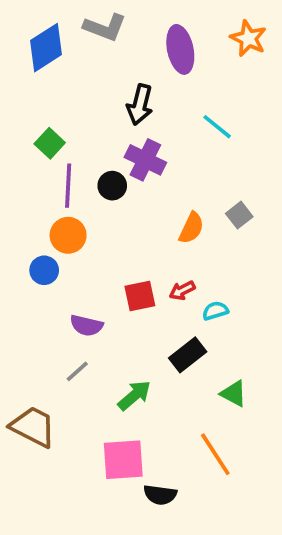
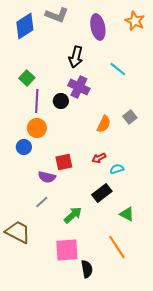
red square: (140, 296) -> (64, 162), moved
black semicircle: (160, 495) -> (87, 269), turned -108

